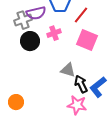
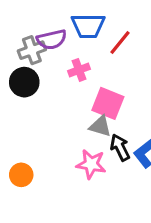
pink square: (87, 40) -> (108, 103), moved
black circle: (30, 41) -> (24, 82), moved
pink star: (77, 105) -> (91, 164), moved

